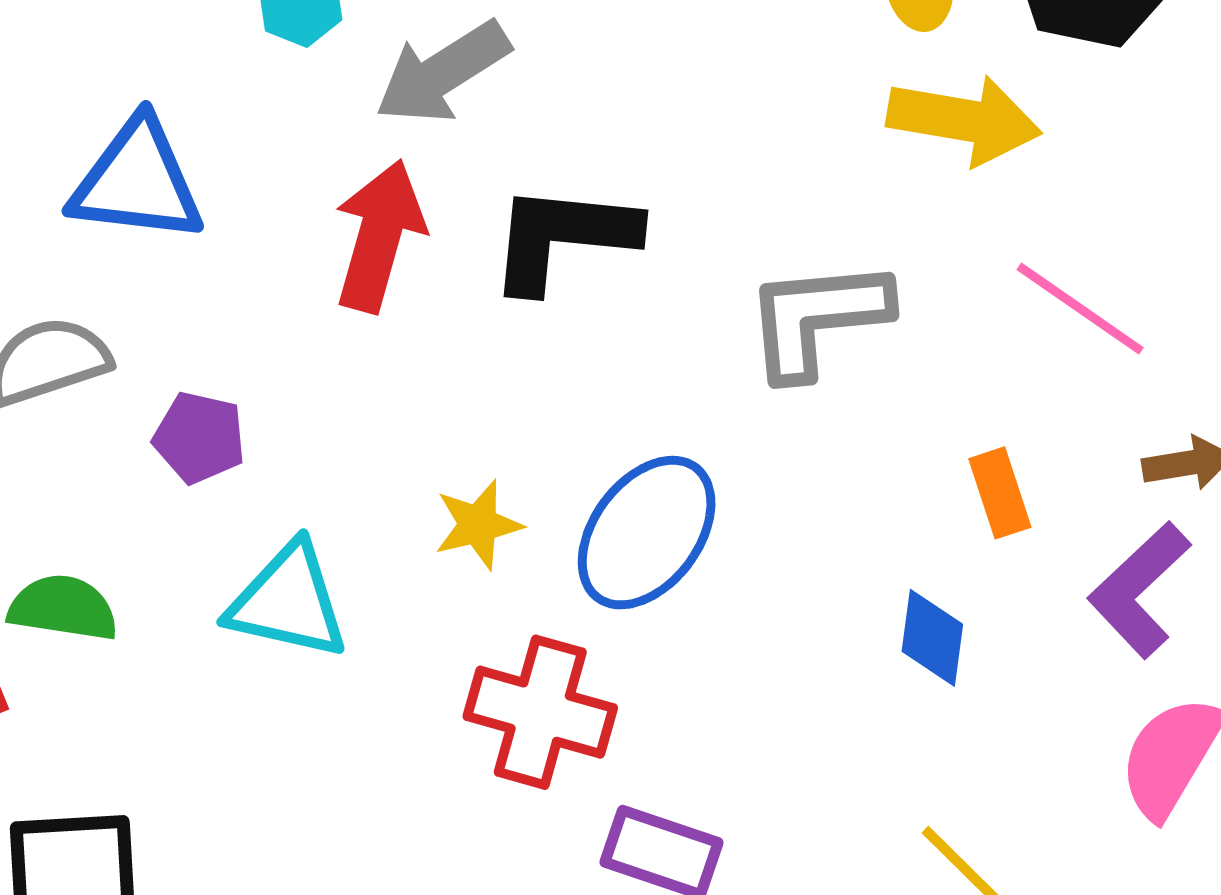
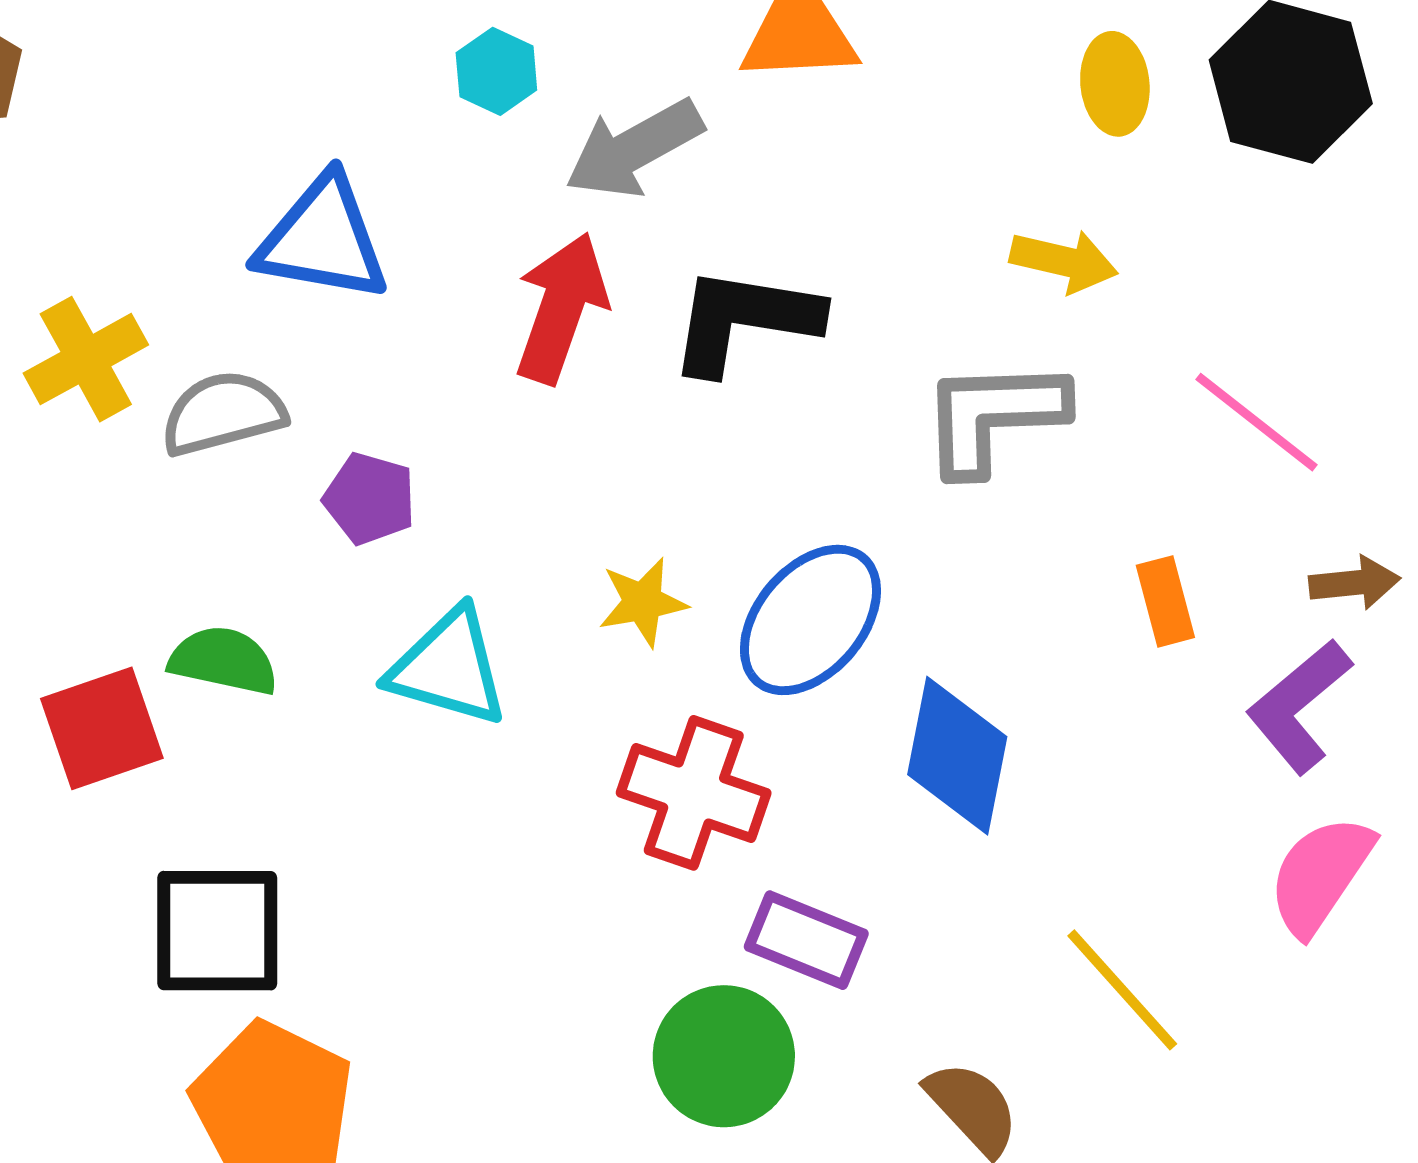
yellow arrow: (964, 120) -> (1064, 261), moved, size x0.7
blue diamond: (932, 638) -> (957, 756), moved, size x1.6

